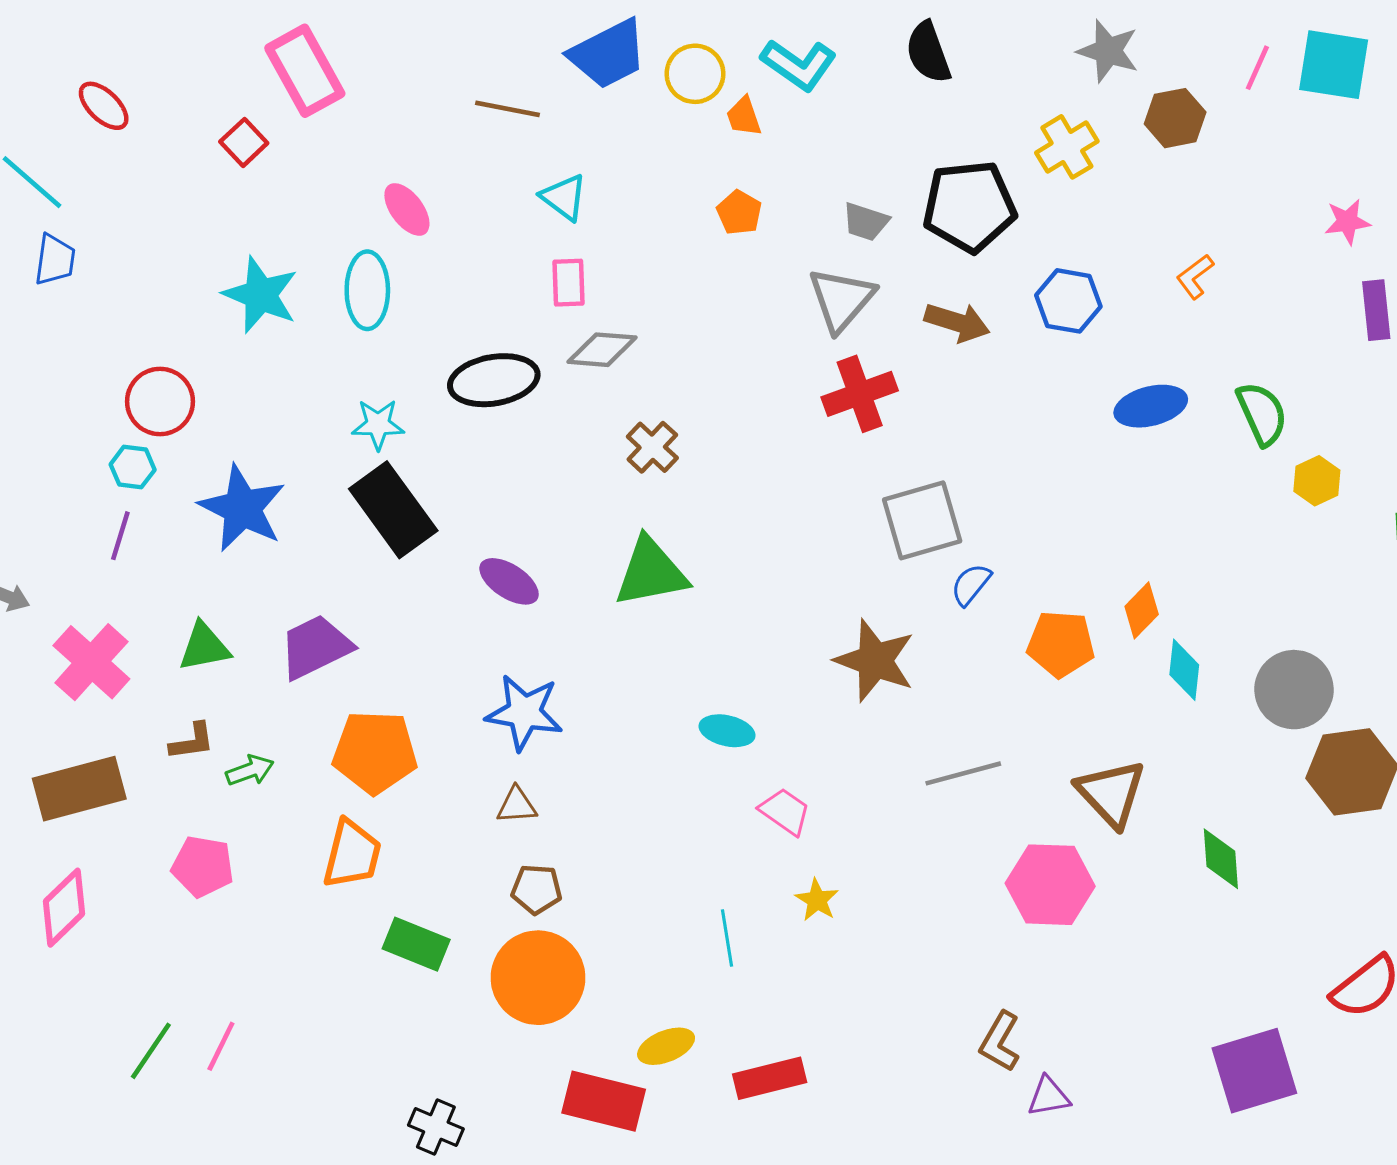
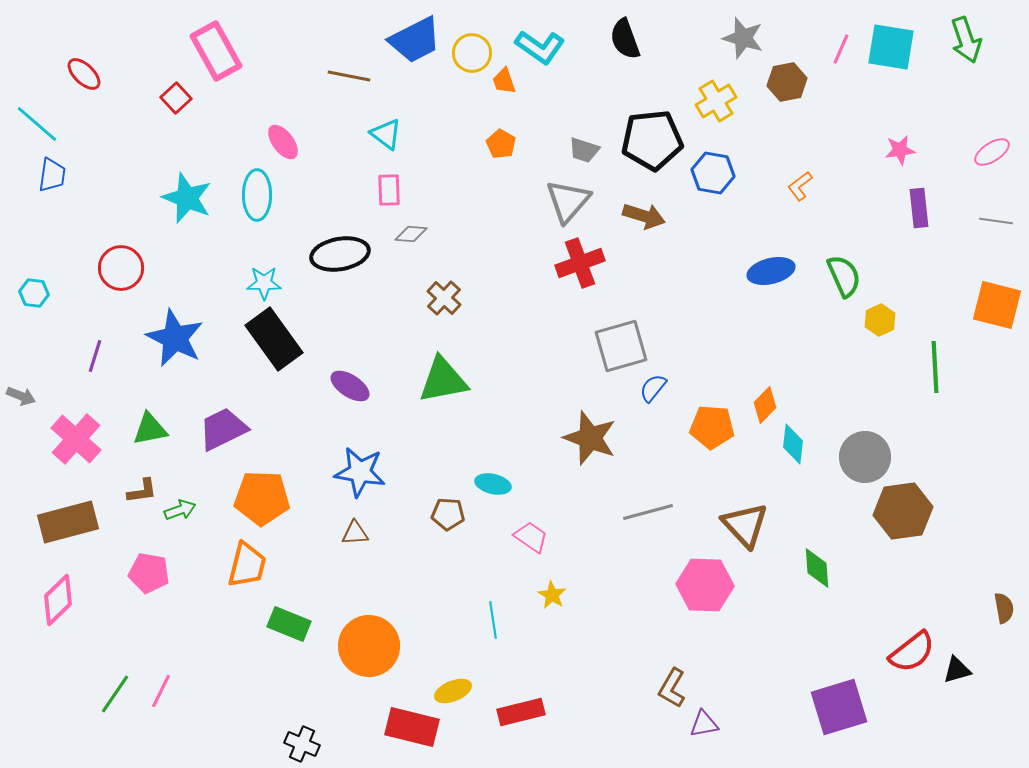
blue hexagon: (1068, 301) -> (713, 173), moved
gray diamond: (602, 350) -> (411, 234), size x0.7
cyan hexagon: (133, 467) -> (34, 293), moved
brown pentagon: (536, 889) -> (448, 514), moved

